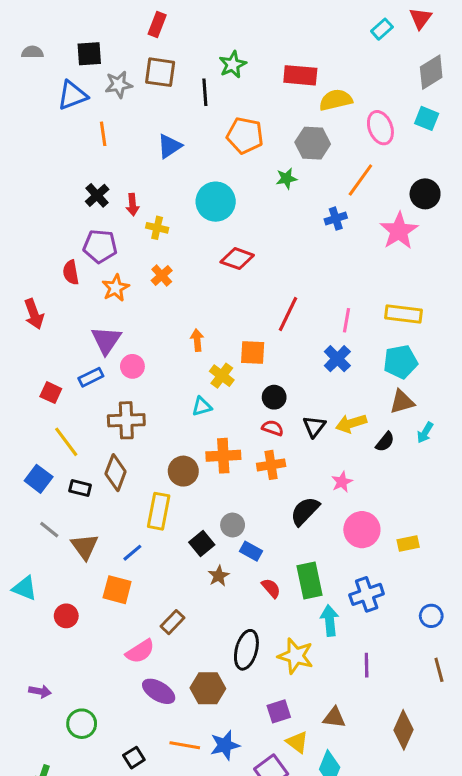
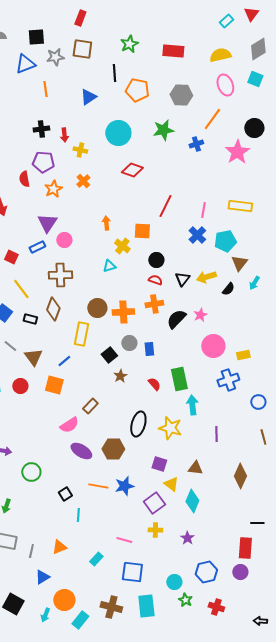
black line: (205, 92) -> (114, 73), moved
yellow semicircle: (336, 100) -> (220, 55), moved
green star: (286, 178) -> (163, 130), moved, size x1.5
black cross: (97, 195) -> (41, 129), turned 35
cyan pentagon: (400, 362) -> (225, 241), moved
brown triangle: (402, 402) -> (239, 263), turned -36
orange cross: (223, 456) -> (123, 312), moved
black semicircle: (305, 511) -> (176, 319), moved
blue rectangle: (251, 551) -> (149, 349), moved, turned 56
blue cross: (367, 594) -> (228, 380), moved
red circle: (66, 616) -> (20, 386), moved
purple square: (279, 711) -> (159, 464), turned 35

